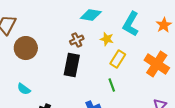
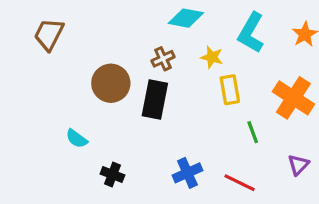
brown circle: (26, 48) -> (111, 83), moved
yellow rectangle: (118, 59) -> (230, 90), turned -42
green line: (112, 85) -> (253, 132), moved

